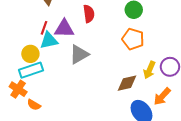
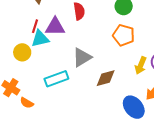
gray triangle: (79, 54) -> (82, 57), moved
cyan rectangle: (31, 70) -> (56, 79), moved
brown diamond: (127, 83) -> (106, 78), moved

